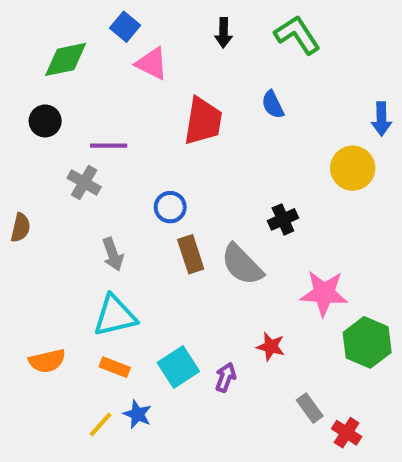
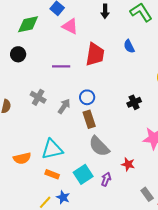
purple line: (109, 146) -> (61, 66), moved
gray cross: (84, 183) -> (38, 97), moved
blue circle: (170, 207) -> (87, 97), moved
gray arrow: (113, 254) -> (64, 106), moved, turned -126
gray semicircle: (242, 265) -> (99, 146), moved
orange semicircle: (47, 361) -> (22, 158), moved

